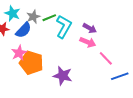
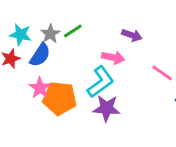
cyan L-shape: (64, 27) -> (100, 82), moved, turned 35
pink arrow: (88, 42) -> (113, 57), moved

